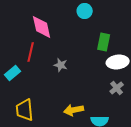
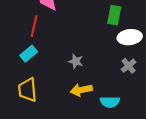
gray star: (61, 65) -> (76, 61), moved
cyan rectangle: (13, 73) -> (29, 54), moved

